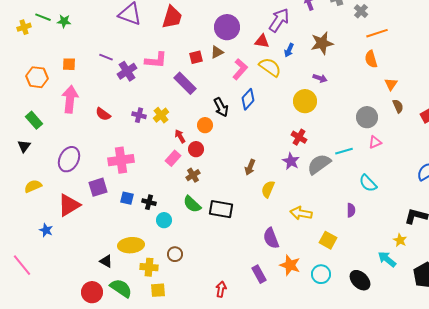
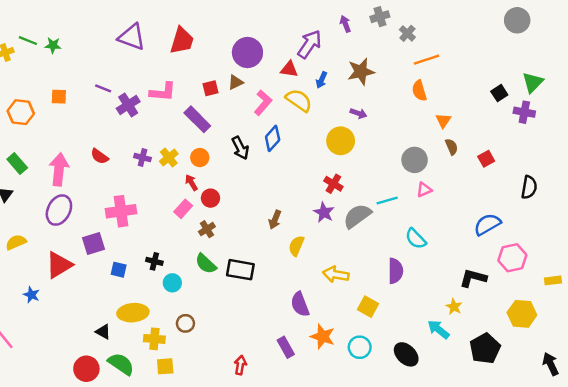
pink arrow: (70, 99) -> (59, 169), moved
orange circle: (205, 125) -> (200, 158), moved
blue square: (127, 198) -> (119, 270), moved
purple semicircle: (351, 210) -> (395, 271), size x1.5

